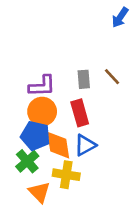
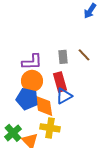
blue triangle: (85, 145) -> (64, 96), moved
green cross: (27, 161) -> (13, 133), moved

